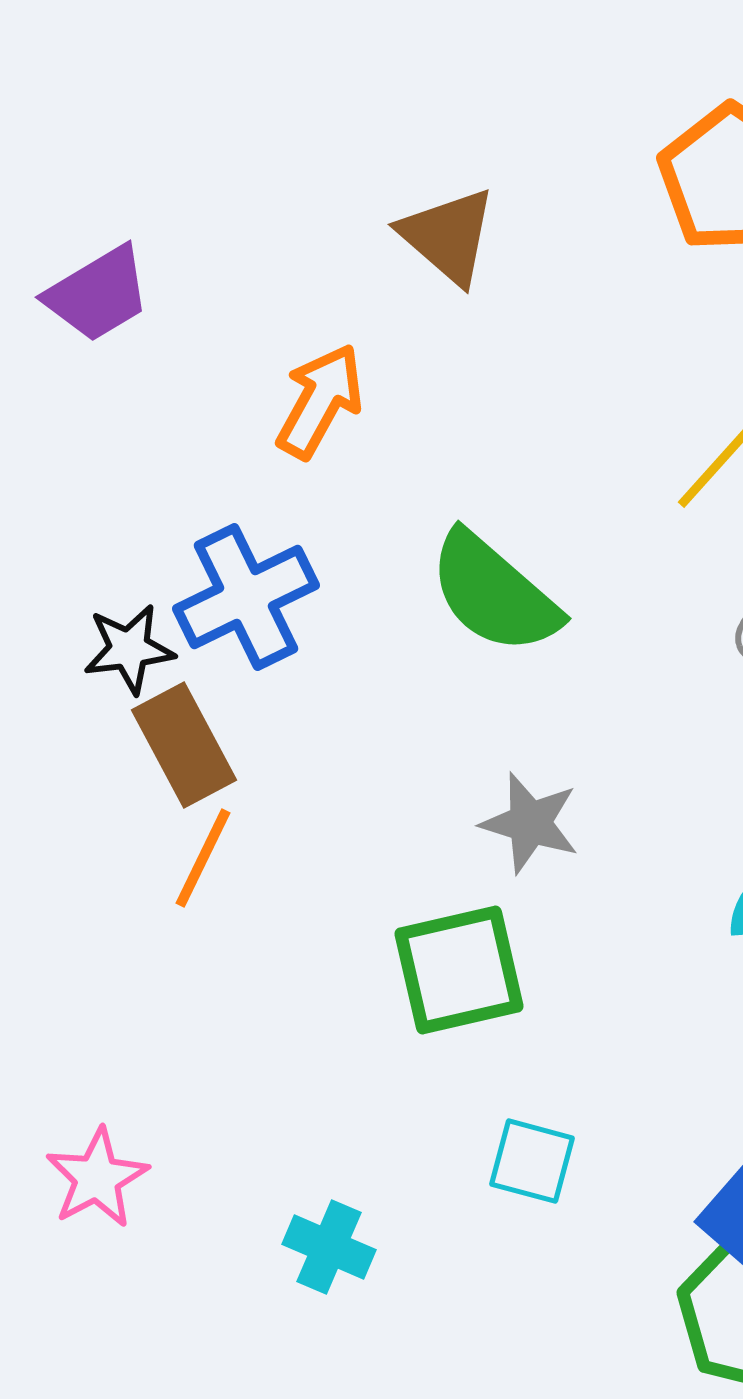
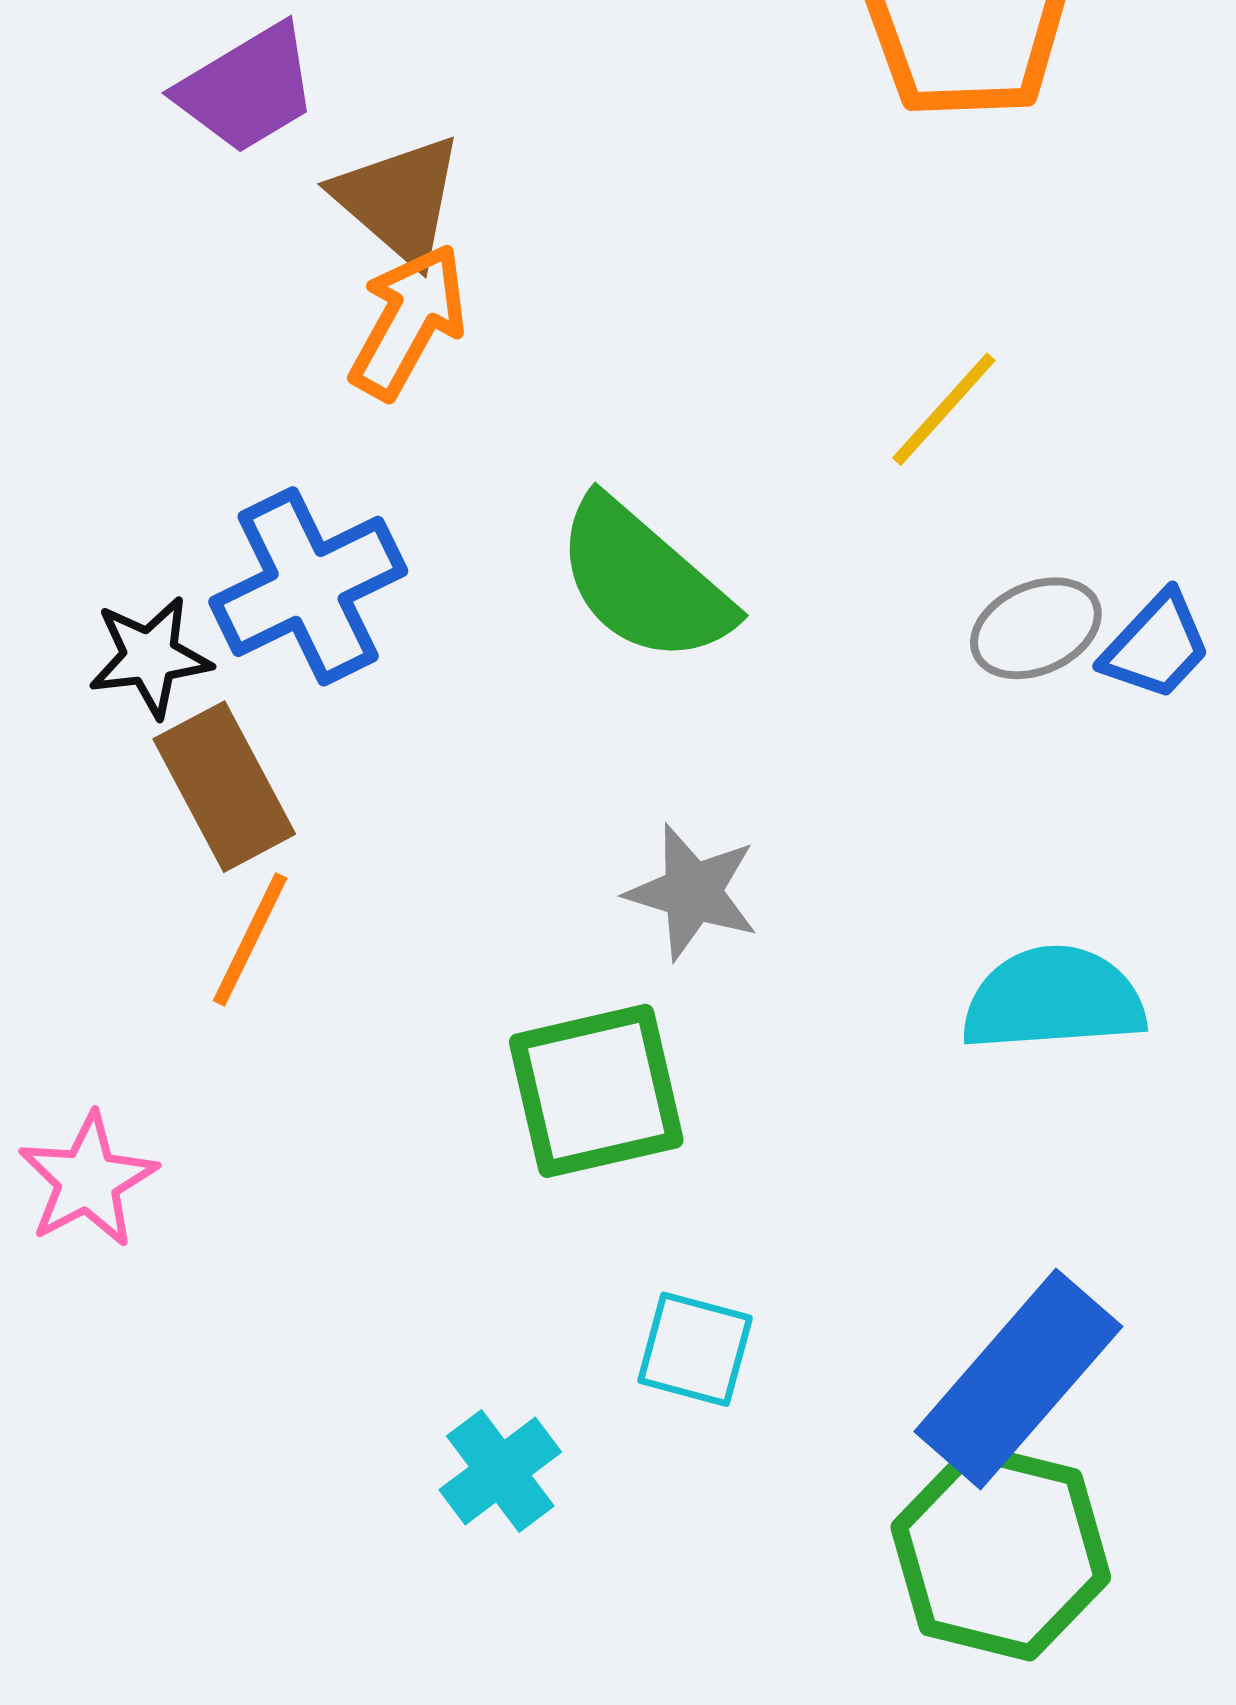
brown triangle: (448, 236) -> (399, 200), moved
purple trapezoid: (98, 294) -> (247, 89), moved
pink star: (97, 1178) -> (88, 1180), moved
cyan cross: (329, 1247) -> (500, 1471), moved, turned 30

